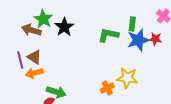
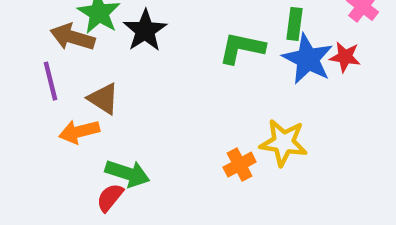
blue star: (138, 40) -> (308, 59), turned -30
brown triangle: (34, 57) -> (103, 99), moved
purple line: (20, 60) -> (51, 81), moved

